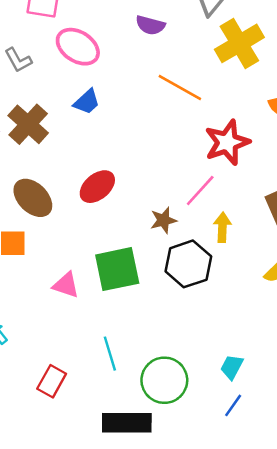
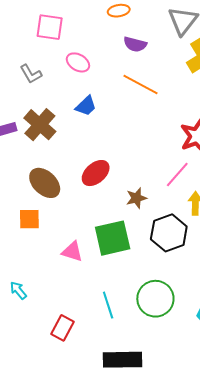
pink ellipse: (78, 47) -> (78, 62), size x0.7
orange line: (180, 87) -> (141, 84), moved
brown star: (163, 220) -> (136, 198), moved
green circle: (164, 380) -> (155, 299), moved

